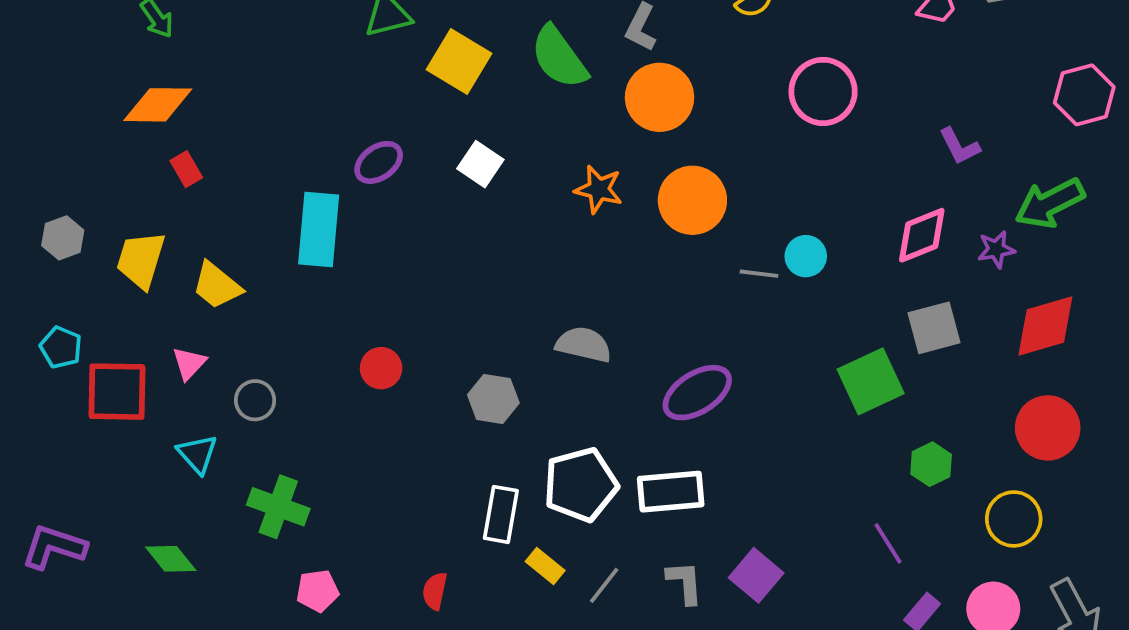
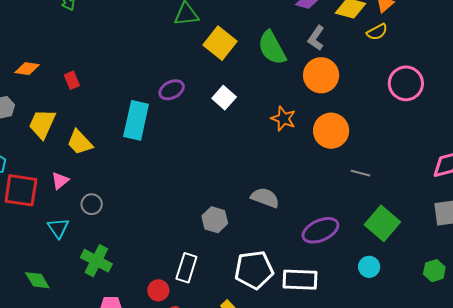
orange diamond: (158, 105) -> (27, 69), moved, size x0.7
cyan circle: (806, 256) -> (369, 267), moved
red circle: (381, 368) -> (158, 290), moved
green square: (871, 381) -> (382, 223), moved, turned -32
green hexagon: (931, 464) -> (434, 271), moved
white rectangle: (501, 514) -> (186, 268), moved

